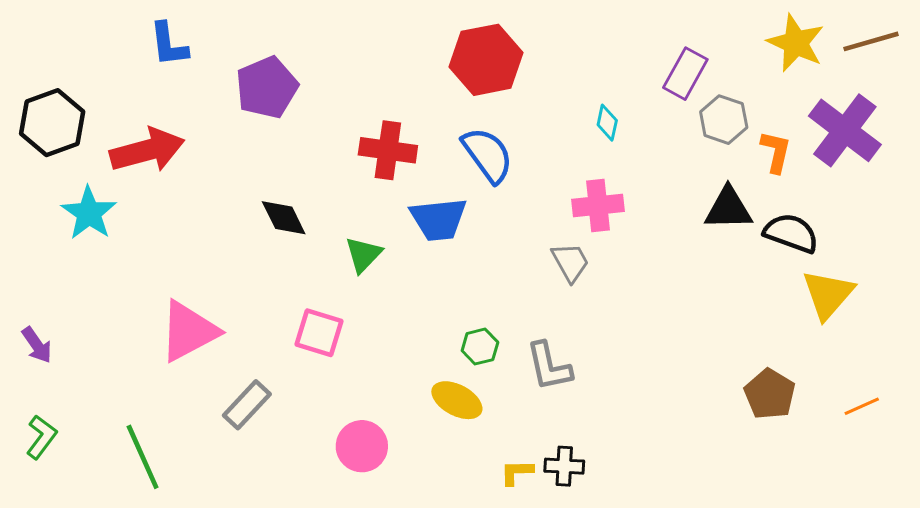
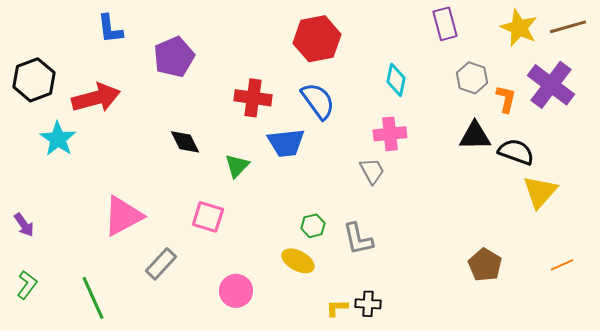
purple rectangle: (685, 74) -> (445, 24), moved, turned -44
cyan diamond: (607, 123) -> (396, 80), size x1.4
brown pentagon: (770, 394) -> (485, 265), moved

